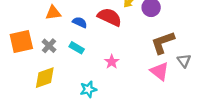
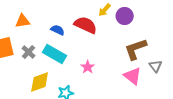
orange triangle: (53, 13) -> (23, 21), moved
cyan rectangle: (77, 48) -> (55, 54), size x1.6
yellow diamond: (45, 78) -> (40, 82), moved

